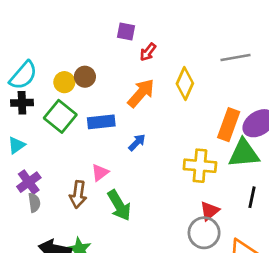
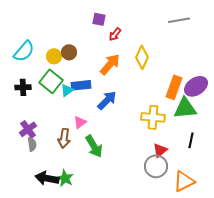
gray line: (236, 58) -> (179, 20), moved
black cross: (22, 103) -> (23, 87), moved
blue arrow: (137, 142) -> (107, 100), size x1.5
cyan triangle: (16, 145) -> (67, 90), moved

